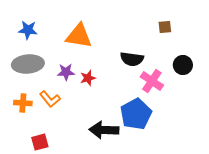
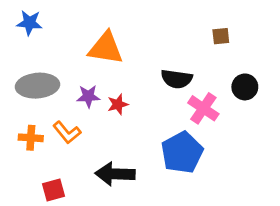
blue star: (28, 30) -> (29, 23), moved
black arrow: (104, 130) -> (115, 174), moved

